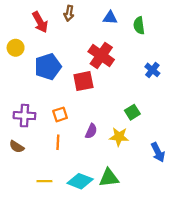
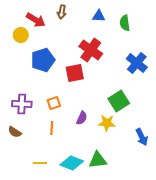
red arrow: (40, 22) -> (36, 20), turned -30
yellow circle: (16, 48) -> (21, 35), moved
blue cross: (152, 70) -> (137, 63), size x1.5
green square: (132, 112) -> (119, 101), size x1.5

